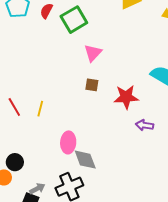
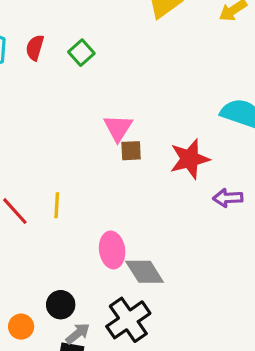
green square: (74, 20) -> (81, 53), size x0.6
pink triangle: (93, 53) -> (118, 128), moved
black circle: (15, 162) -> (61, 305), moved

